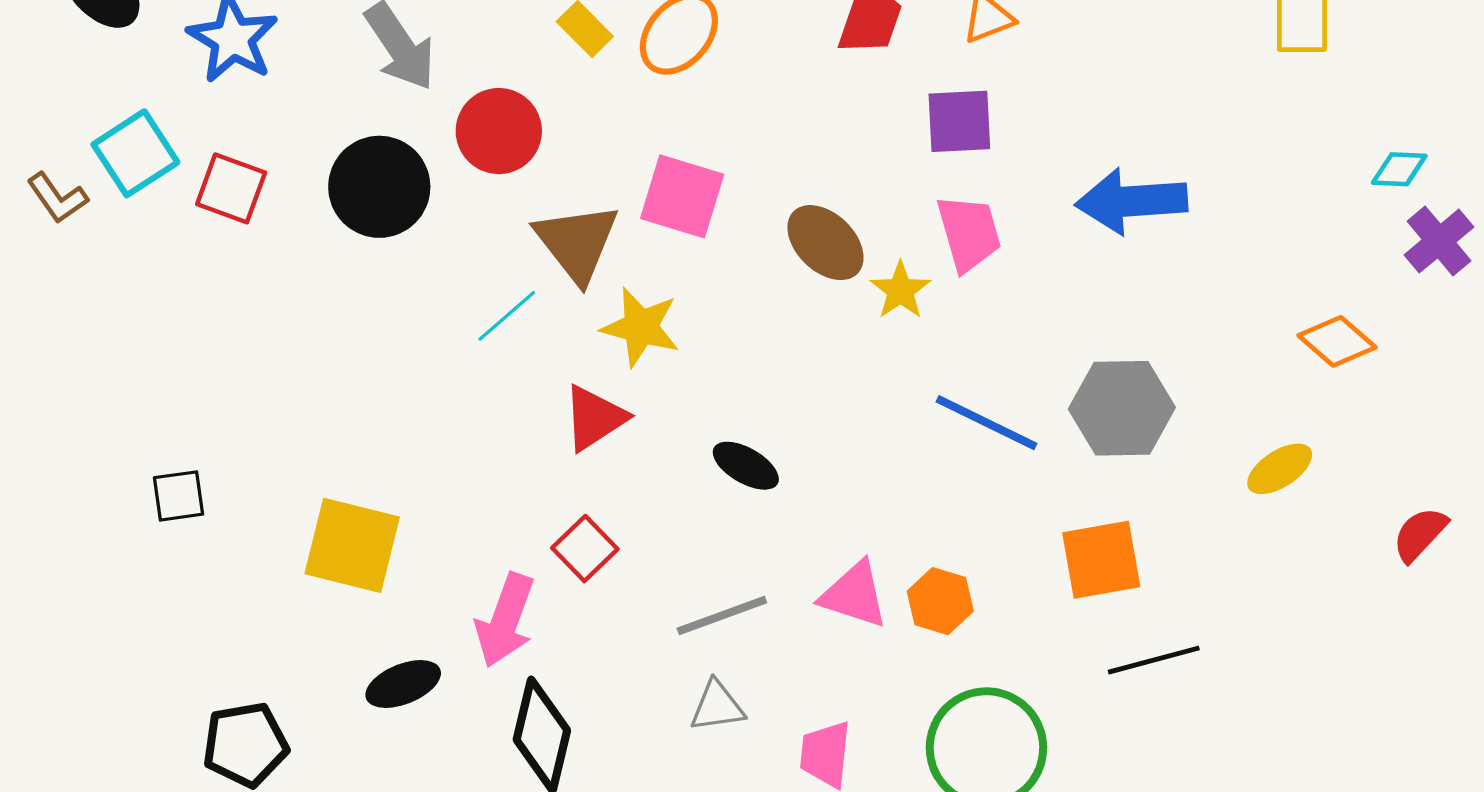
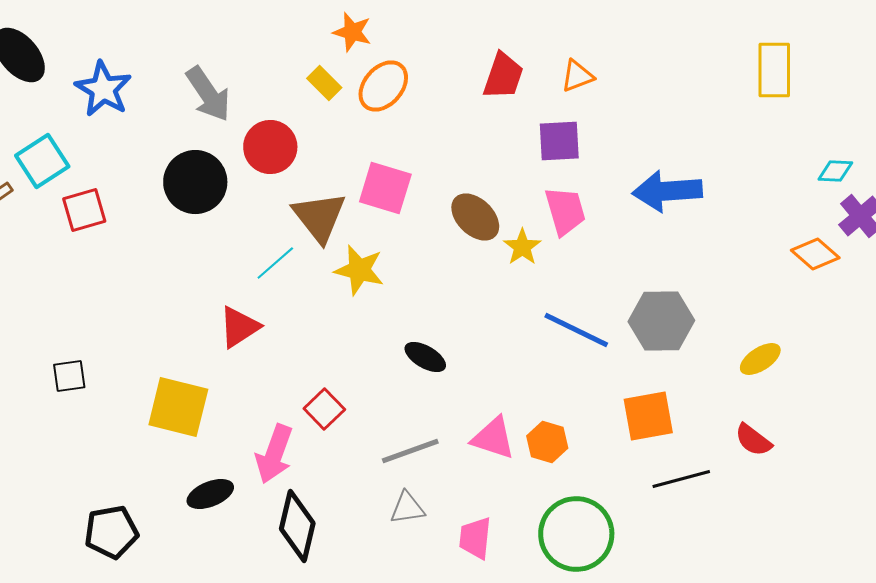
red square: (231, 188) -> (84, 210), moved, turned -36
orange diamond: (1337, 341) -> (815, 254), moved
red triangle: (594, 418) -> (239, 327), moved
red semicircle: (1420, 534) -> (753, 440), moved, turned -96

